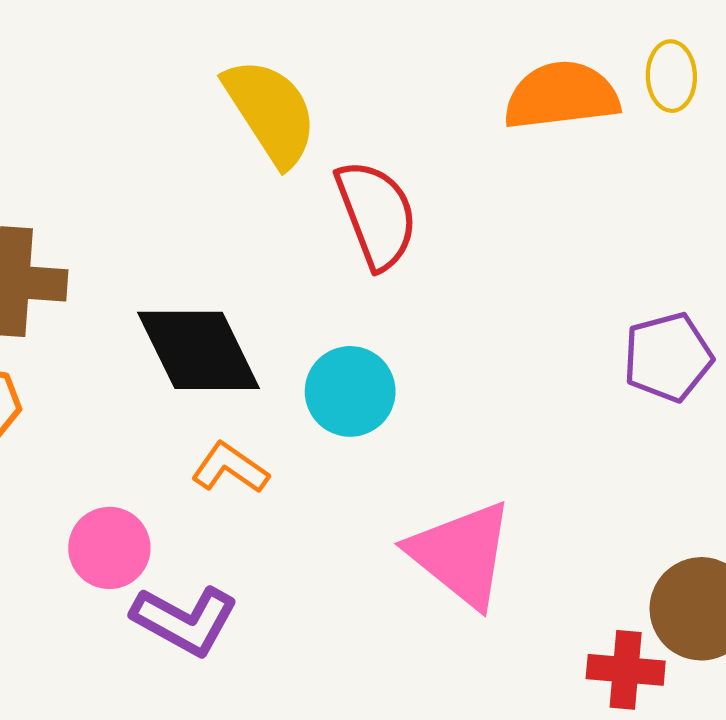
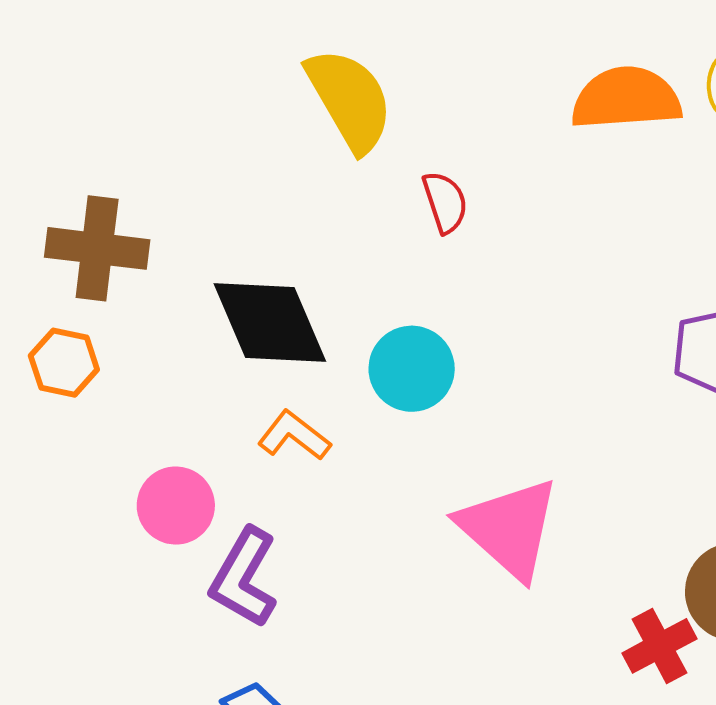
red semicircle: (376, 214) -> (445, 202), size x0.6
purple L-shape: (185, 620) -> (244, 578), turned 88
red cross: (626, 670) -> (659, 646), turned -36

